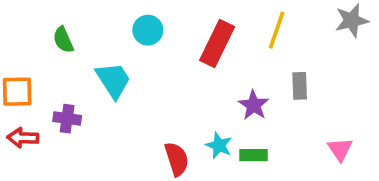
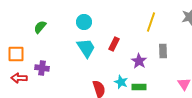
green semicircle: (63, 40) -> (40, 27), turned 64
red rectangle: (217, 44) -> (114, 44), moved, size x0.6
cyan trapezoid: (113, 80) -> (86, 48), moved

